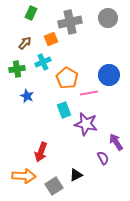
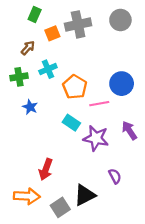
orange square: (51, 39) -> (52, 33), moved
cyan rectangle: (64, 110) -> (71, 123), turned -35
purple arrow: (116, 142) -> (129, 130), moved
black triangle: (76, 175) -> (85, 195), size x1.5

